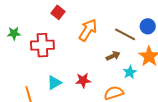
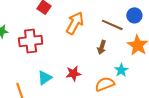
brown arrow: (113, 56) -> (102, 47), turned 136
cyan star: (130, 72) -> (121, 70), moved

